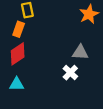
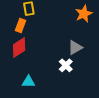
gray triangle: (80, 52) -> (75, 48), turned -35
cyan triangle: (17, 84) -> (28, 82), moved

